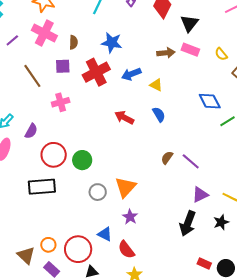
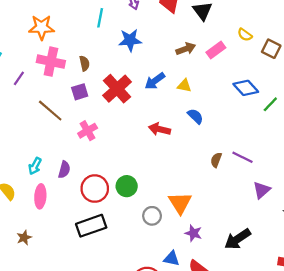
blue star: (112, 43) -> (130, 40), moved
pink rectangle: (190, 50) -> (216, 50), moved, turned -42
black arrow: (188, 223) -> (238, 239), moved, turned 50

